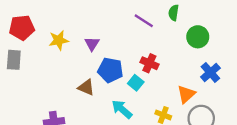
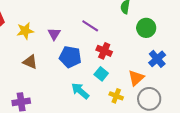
purple line: (144, 21) -> (90, 26), moved
cyan square: (136, 83) -> (101, 74), moved
brown triangle: (86, 87) -> (30, 62), moved

